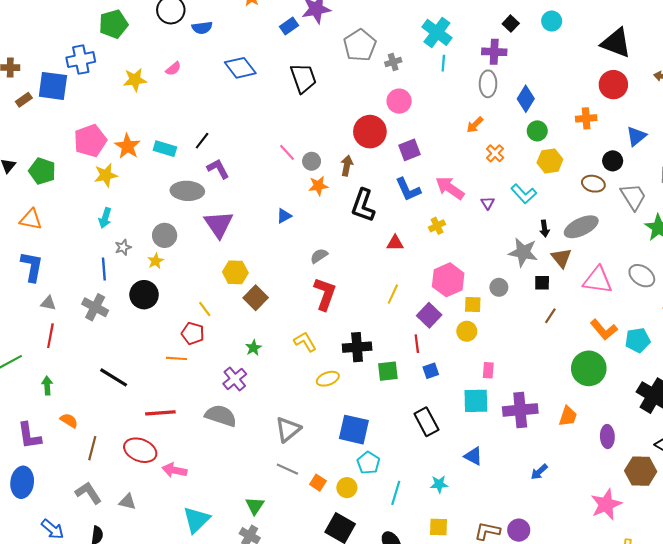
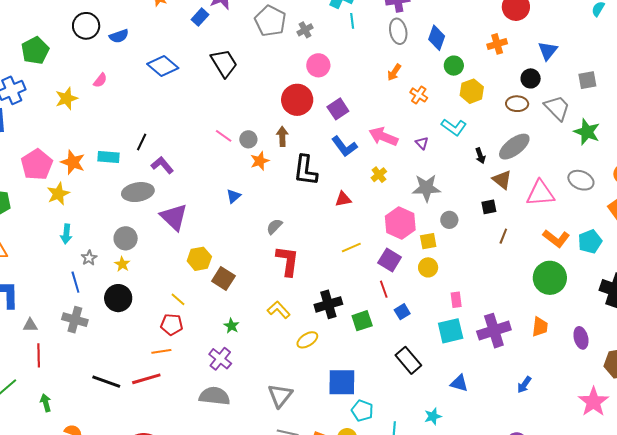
gray star: (523, 252) -> (426, 188), moved
yellow line: (393, 294) -> (351, 247), turned 54
red line: (160, 413) -> (146, 379), moved

